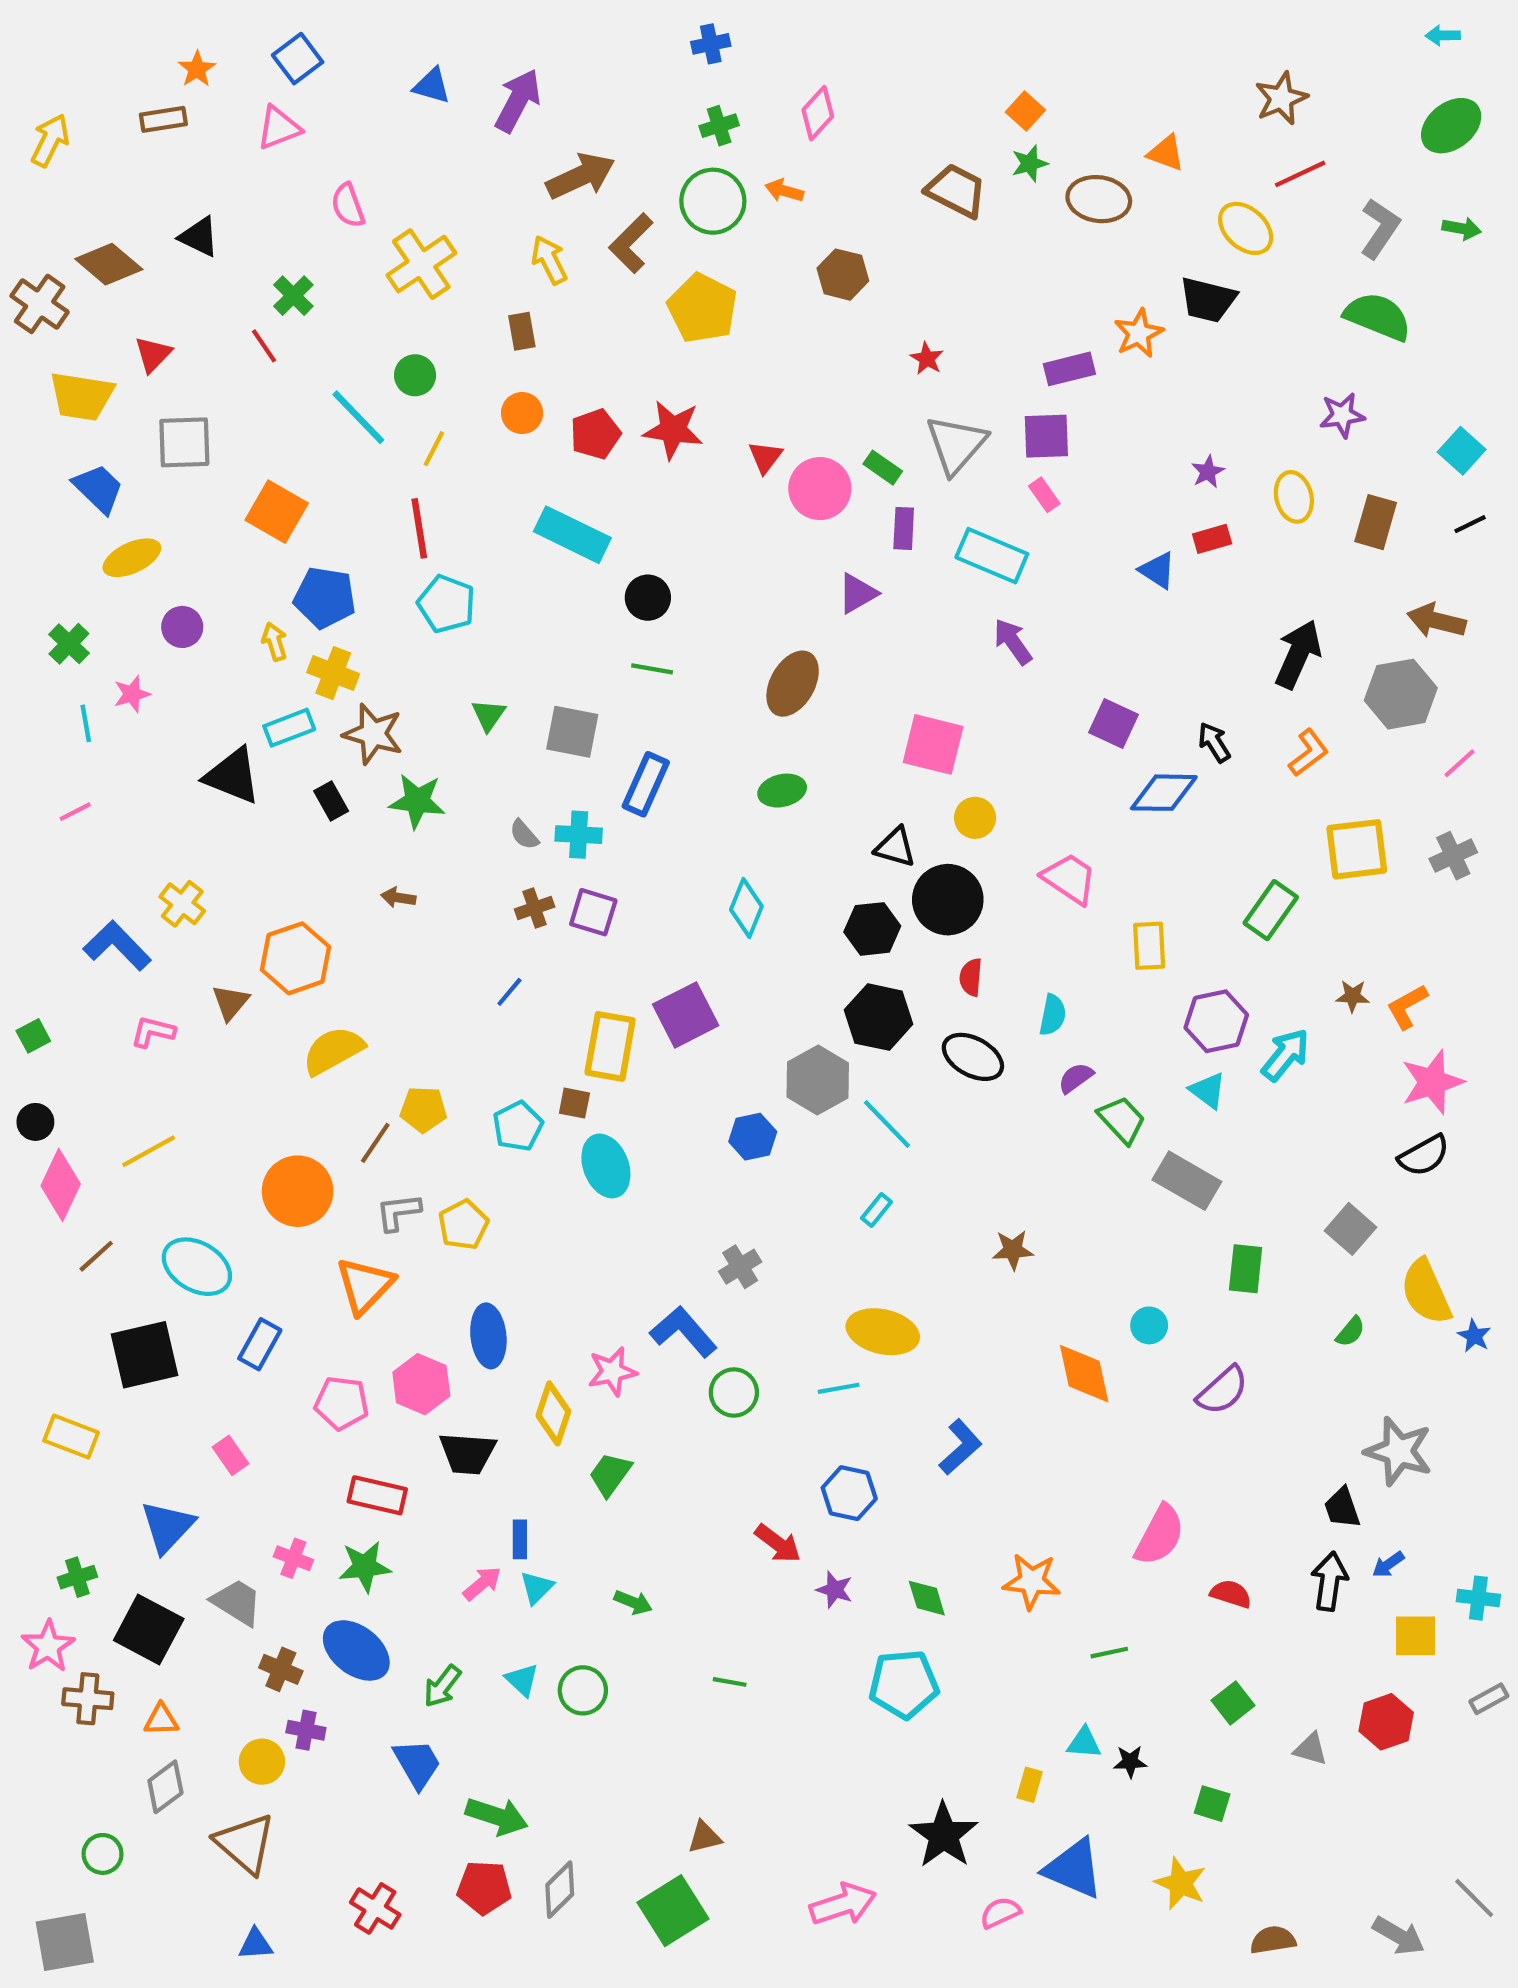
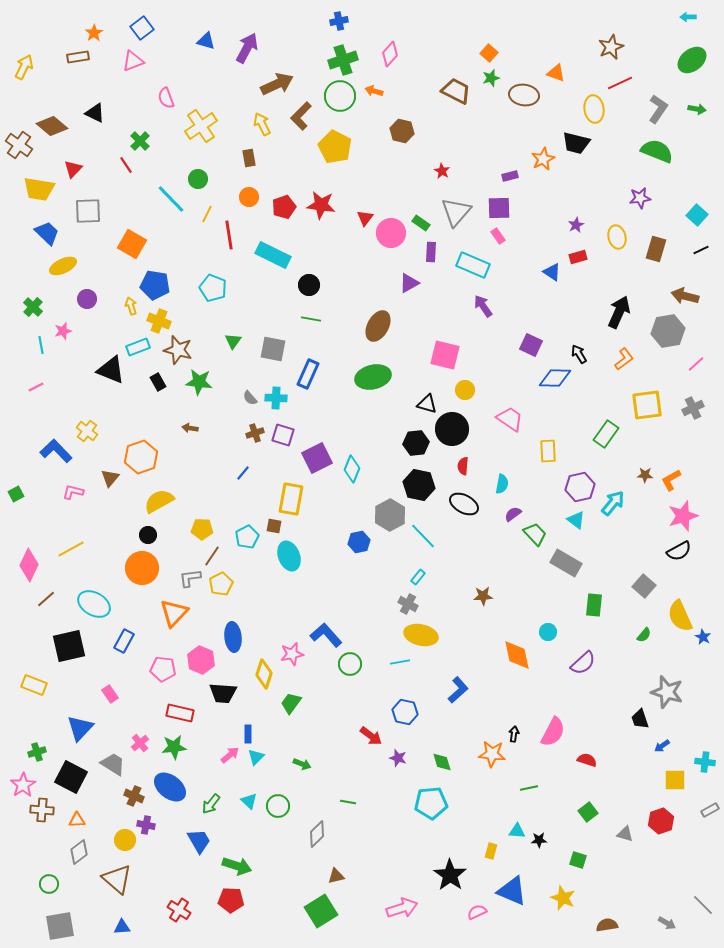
green cross: (719, 126) -> (343, 60), size x1.6
yellow ellipse: (1246, 228) -> (594, 109), turned 40
purple rectangle: (1069, 369) -> (510, 176), size x0.7
red line: (419, 528) -> (229, 235), moved
green ellipse: (782, 791) -> (373, 377), size x1.6
cyan diamond: (746, 908) -> (352, 469), moved
purple square: (686, 1015) -> (317, 458), moved
black circle: (35, 1122) -> (148, 535), moved
brown line: (375, 1143) -> (212, 556), moved
gray cross: (740, 1267) -> (408, 604), moved, turned -30
pink cross: (293, 1558) -> (140, 743), turned 30
black arrow: (1329, 1581) -> (514, 734), moved, size x0.6
gray diamond: (560, 1890) -> (317, 834), moved
gray arrow: (1399, 1936) -> (667, 923), size x0.7
gray square: (65, 1942) -> (60, 926), moved

